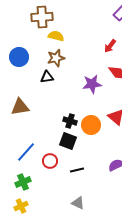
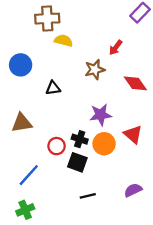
red arrow: (110, 46) -> (116, 48), moved
brown star: (56, 58) -> (95, 70), moved
purple star: (92, 84) -> (101, 115), moved
red circle: (50, 161) -> (57, 146), moved

